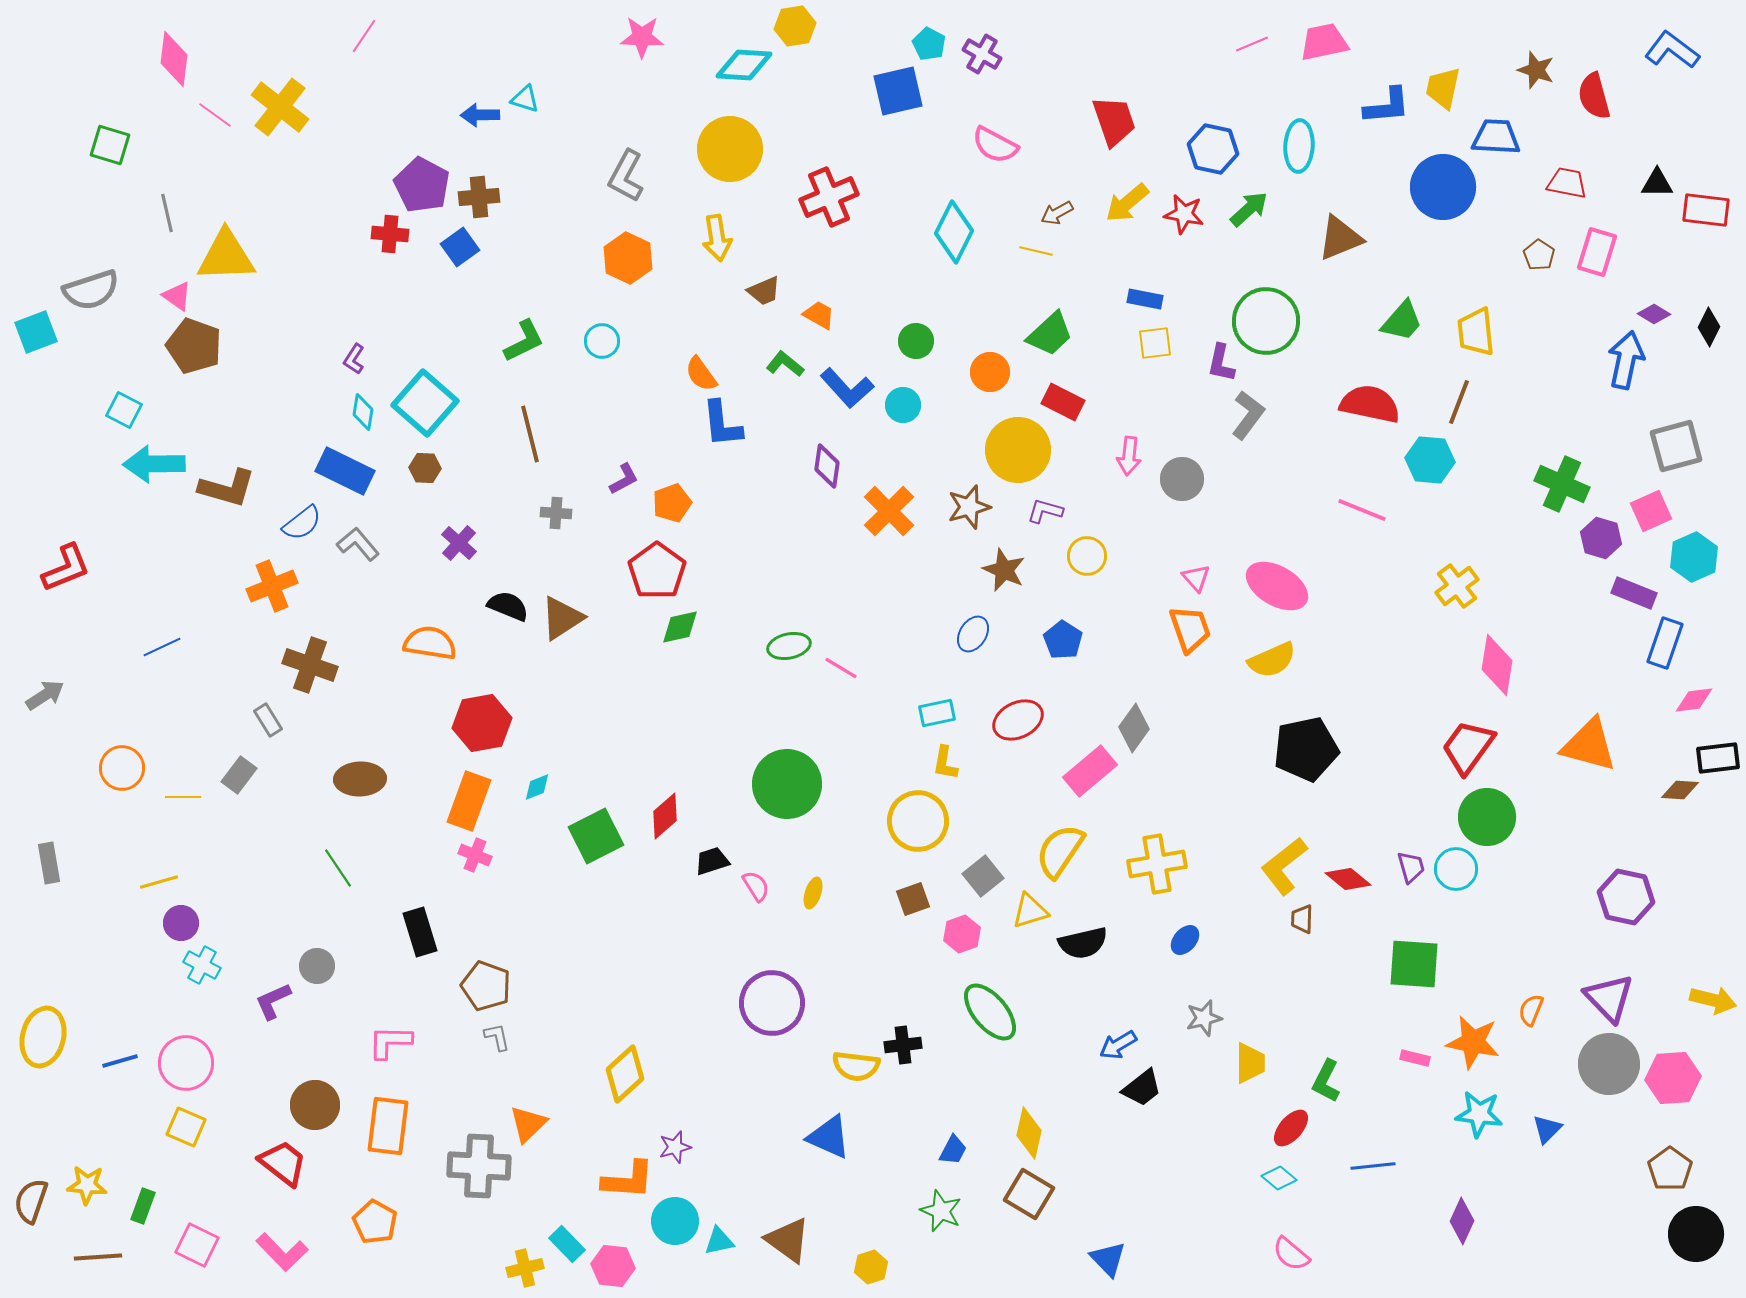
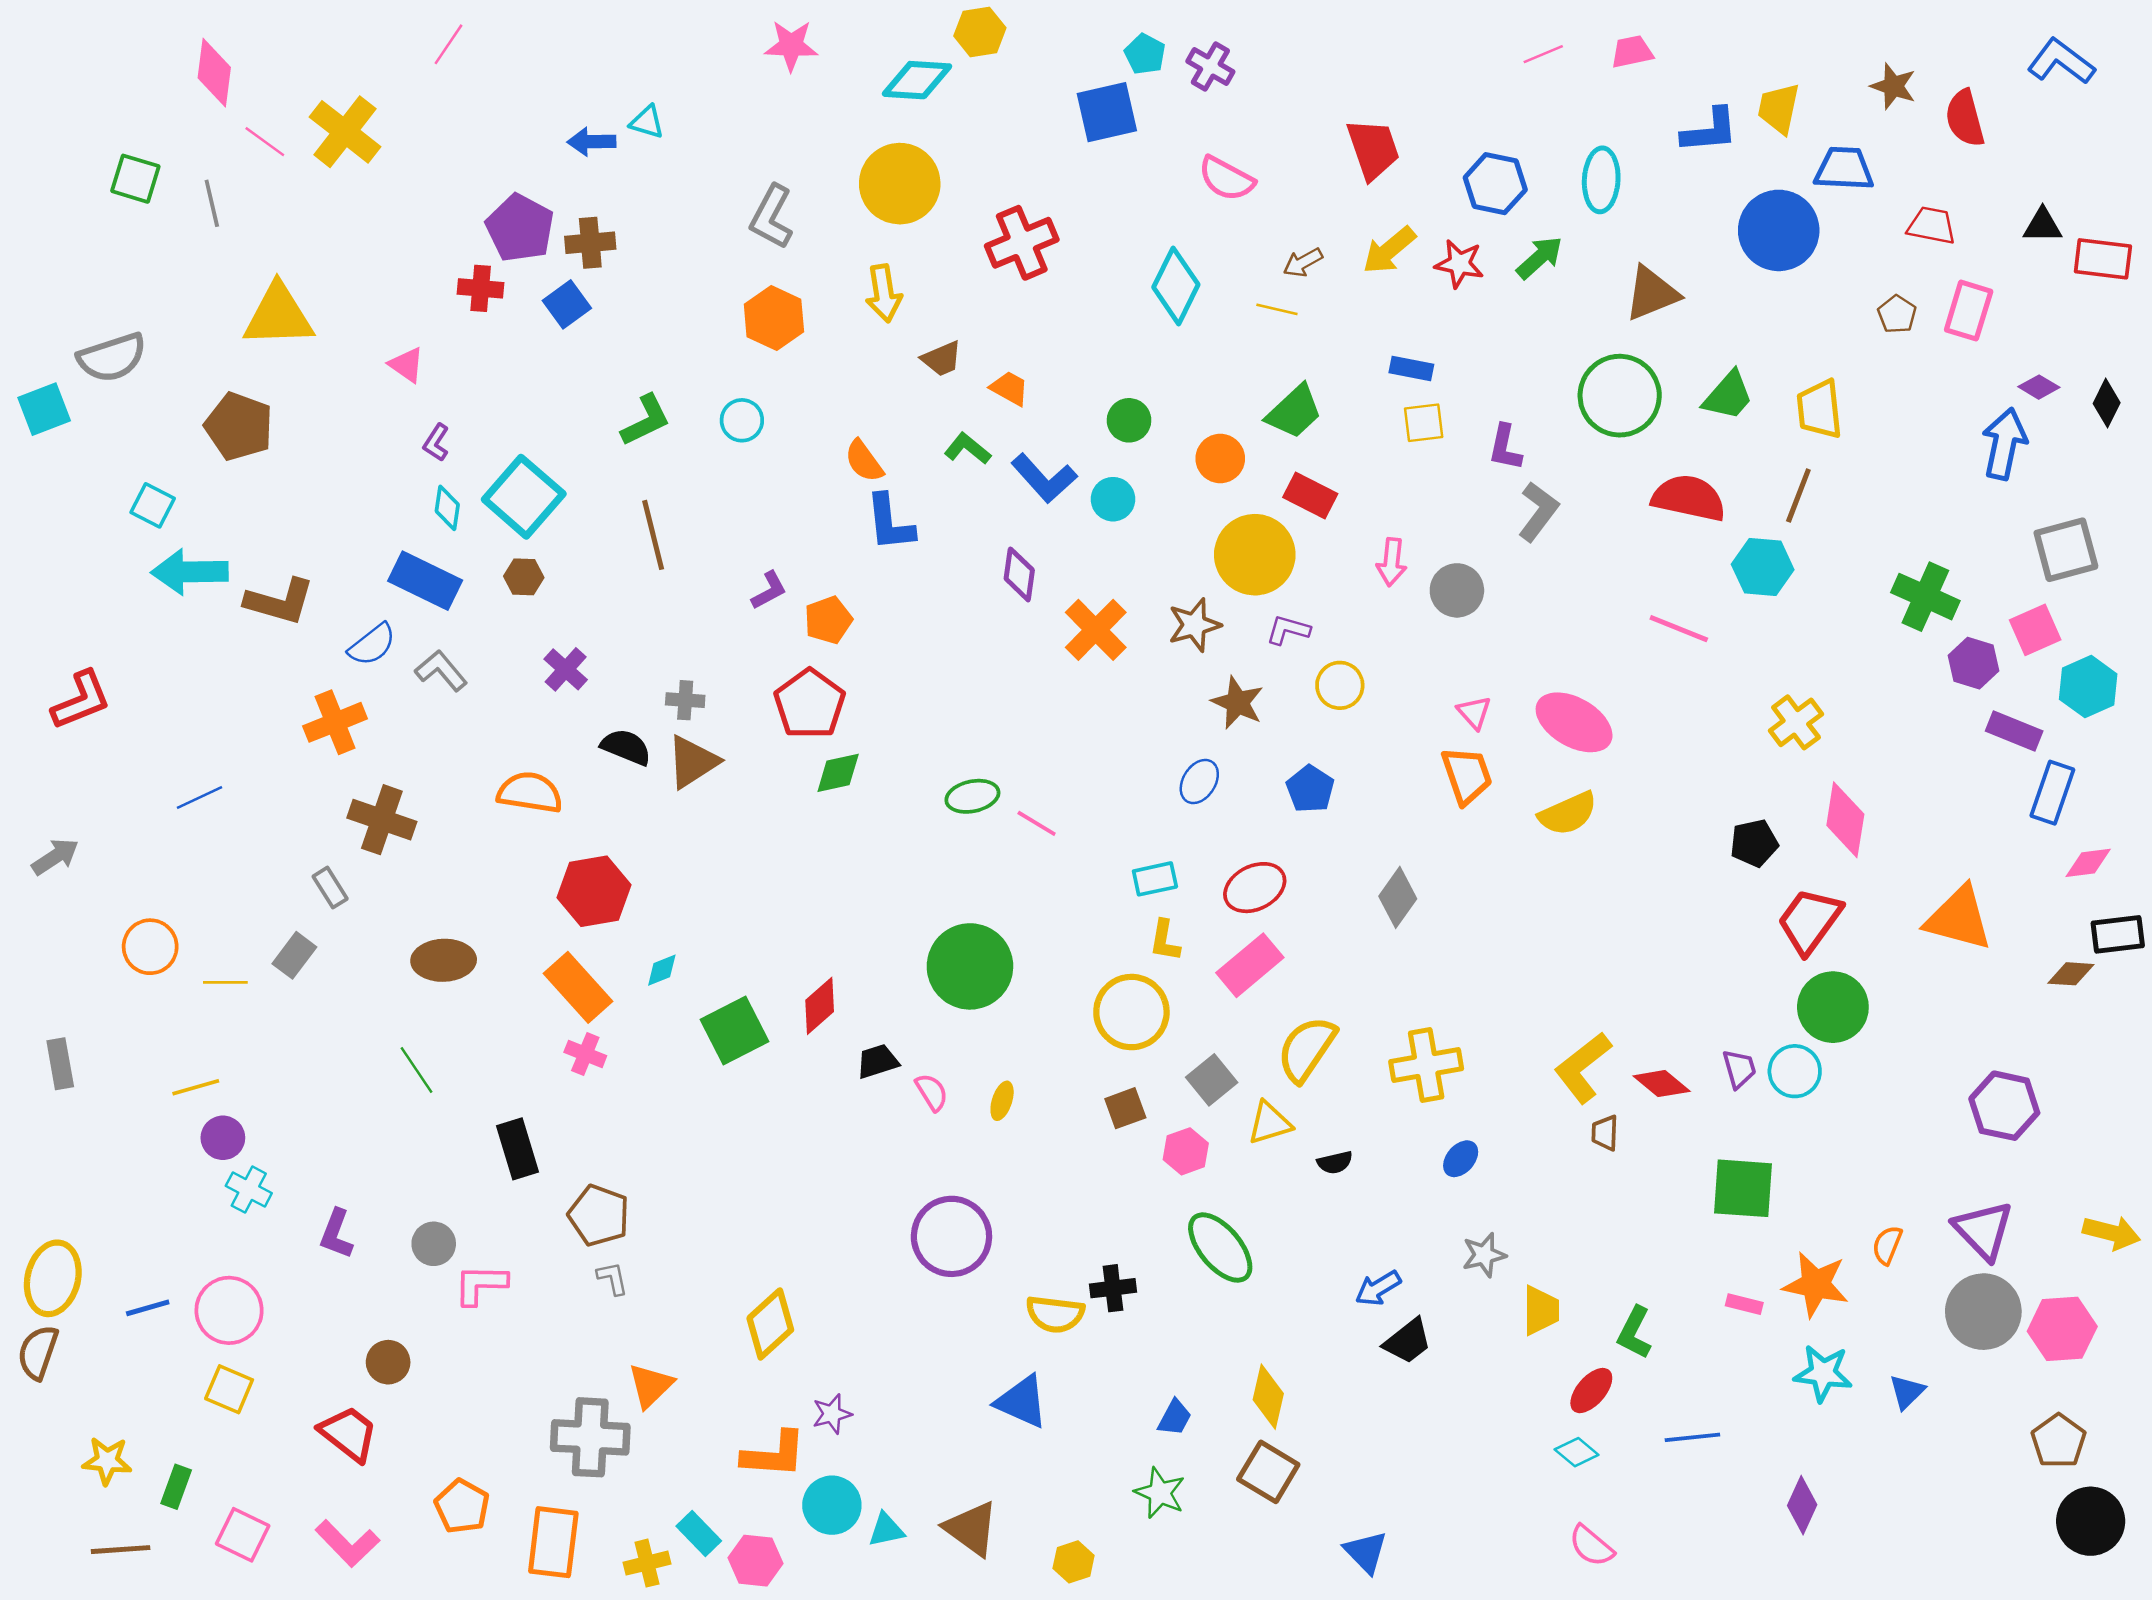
pink trapezoid: (1324, 42) -> (1632, 52), size x0.7
gray line: (167, 213) -> (212, 203), moved
pink triangle: (177, 296) -> (407, 365), moved
green circle: (1266, 321) -> (1620, 396), moved
gray cross: (556, 513) -> (685, 700), moved
black pentagon: (1306, 749) -> (1754, 843), moved, size x0.6
pink rectangle: (1090, 771) -> (1250, 965), moved
orange rectangle: (469, 801) -> (578, 987), turned -62
black semicircle: (1083, 943) -> (1335, 1162), size x0.6
gray circle: (317, 966) -> (434, 1244), moved
purple L-shape: (273, 1001) -> (336, 1234), turned -45
brown circle: (315, 1105) -> (388, 1362), size x0.7
orange rectangle: (388, 1126) -> (553, 1542), moved
brown semicircle: (31, 1201) -> (38, 1352), moved

